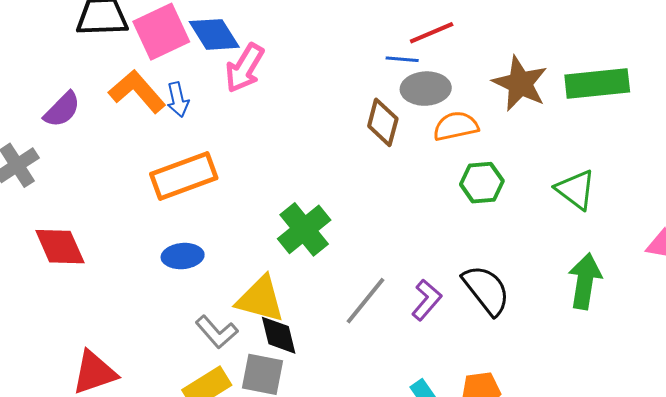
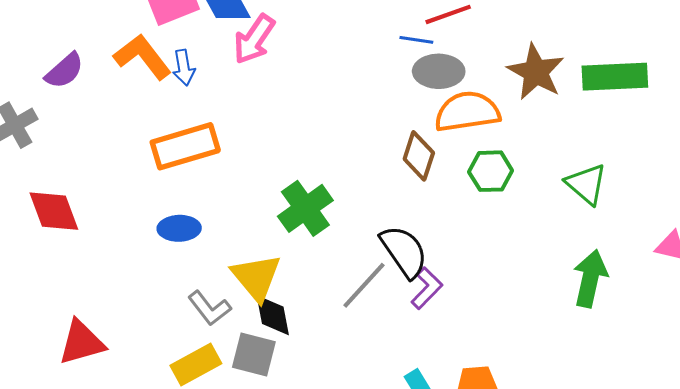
brown diamond: (383, 122) -> (419, 156), moved
orange semicircle: (456, 126) -> (467, 112), size x1.4
black semicircle: (486, 290) -> (404, 251), moved
yellow triangle: (260, 299) -> (256, 277), turned 32

